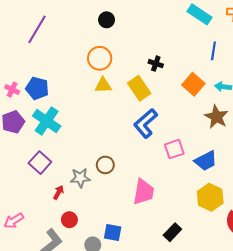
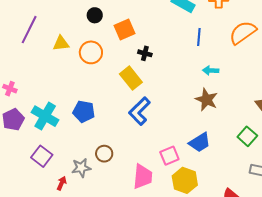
orange square: (193, 84) -> (125, 29), moved, turned 30
yellow triangle: (103, 85) -> (61, 43), moved
blue pentagon: (37, 88) -> (84, 111), moved
pink square: (174, 149) -> (169, 156), moved
yellow hexagon: (210, 197) -> (185, 180), moved

